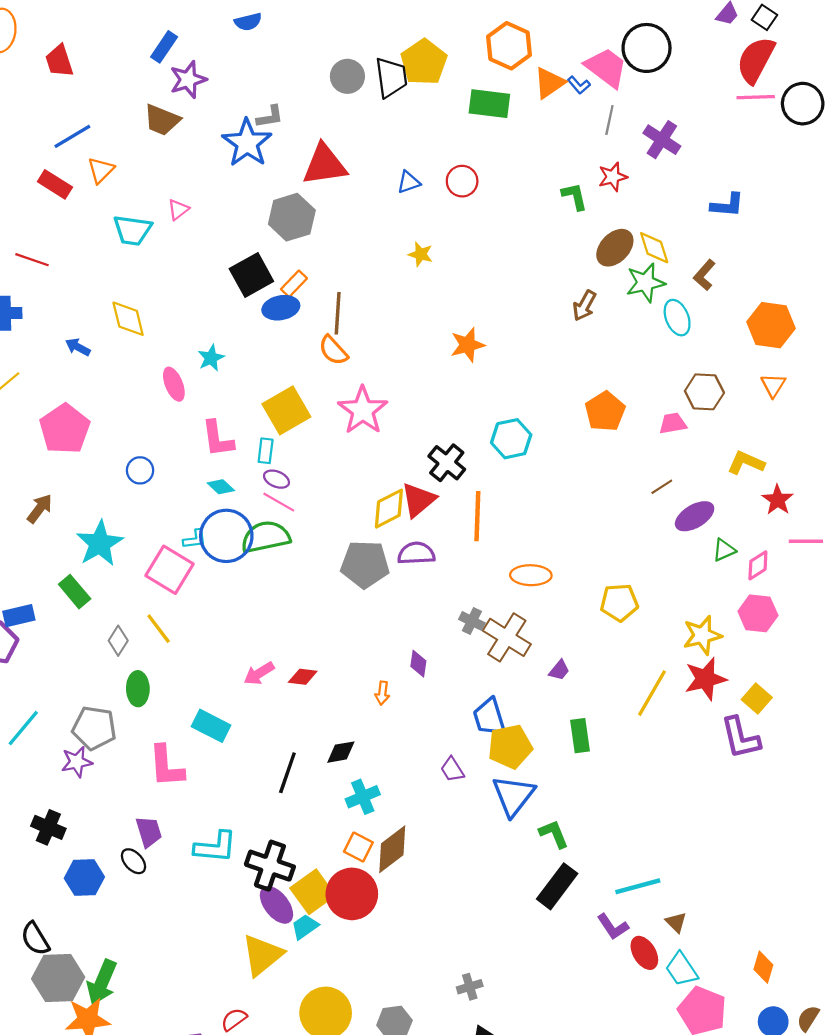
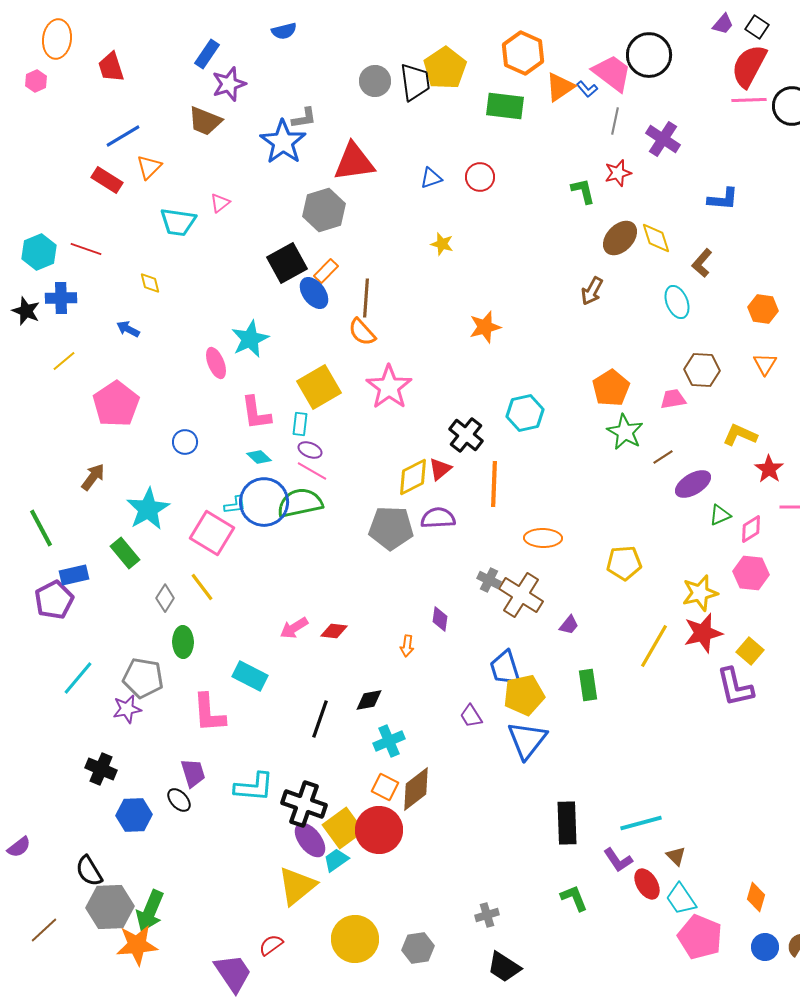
green star: (645, 283) -> (625, 432), moved, turned -30
blue ellipse: (281, 308) -> (314, 293), turned 64
yellow diamond: (128, 319) -> (150, 283), moved, size x0.6
orange hexagon: (771, 325) -> (763, 309), size x0.7
cyan star: (211, 358) -> (250, 339), size x1.5
red triangle: (418, 500) -> (440, 469), size x0.7
green L-shape: (554, 834) -> (574, 898), moved
black rectangle: (557, 886) -> (567, 823), turned -39

